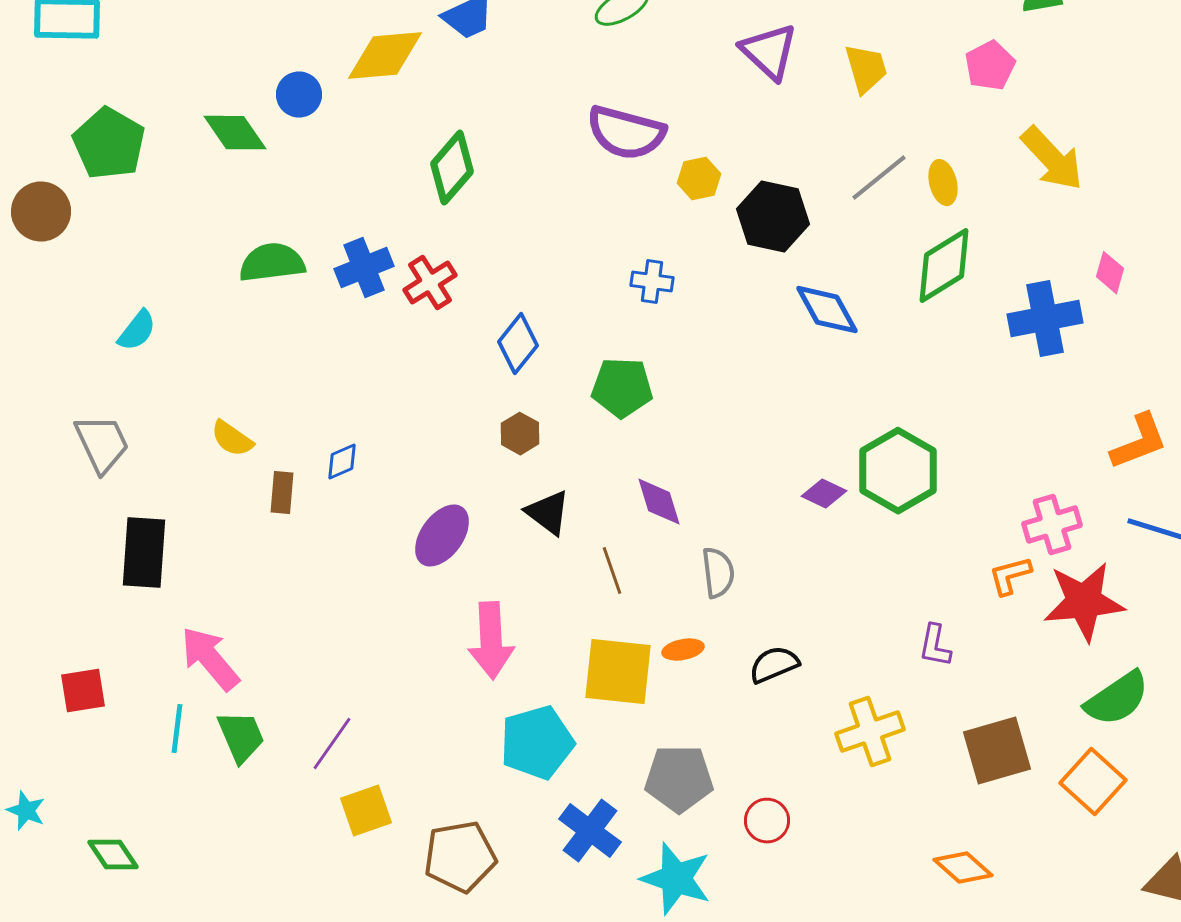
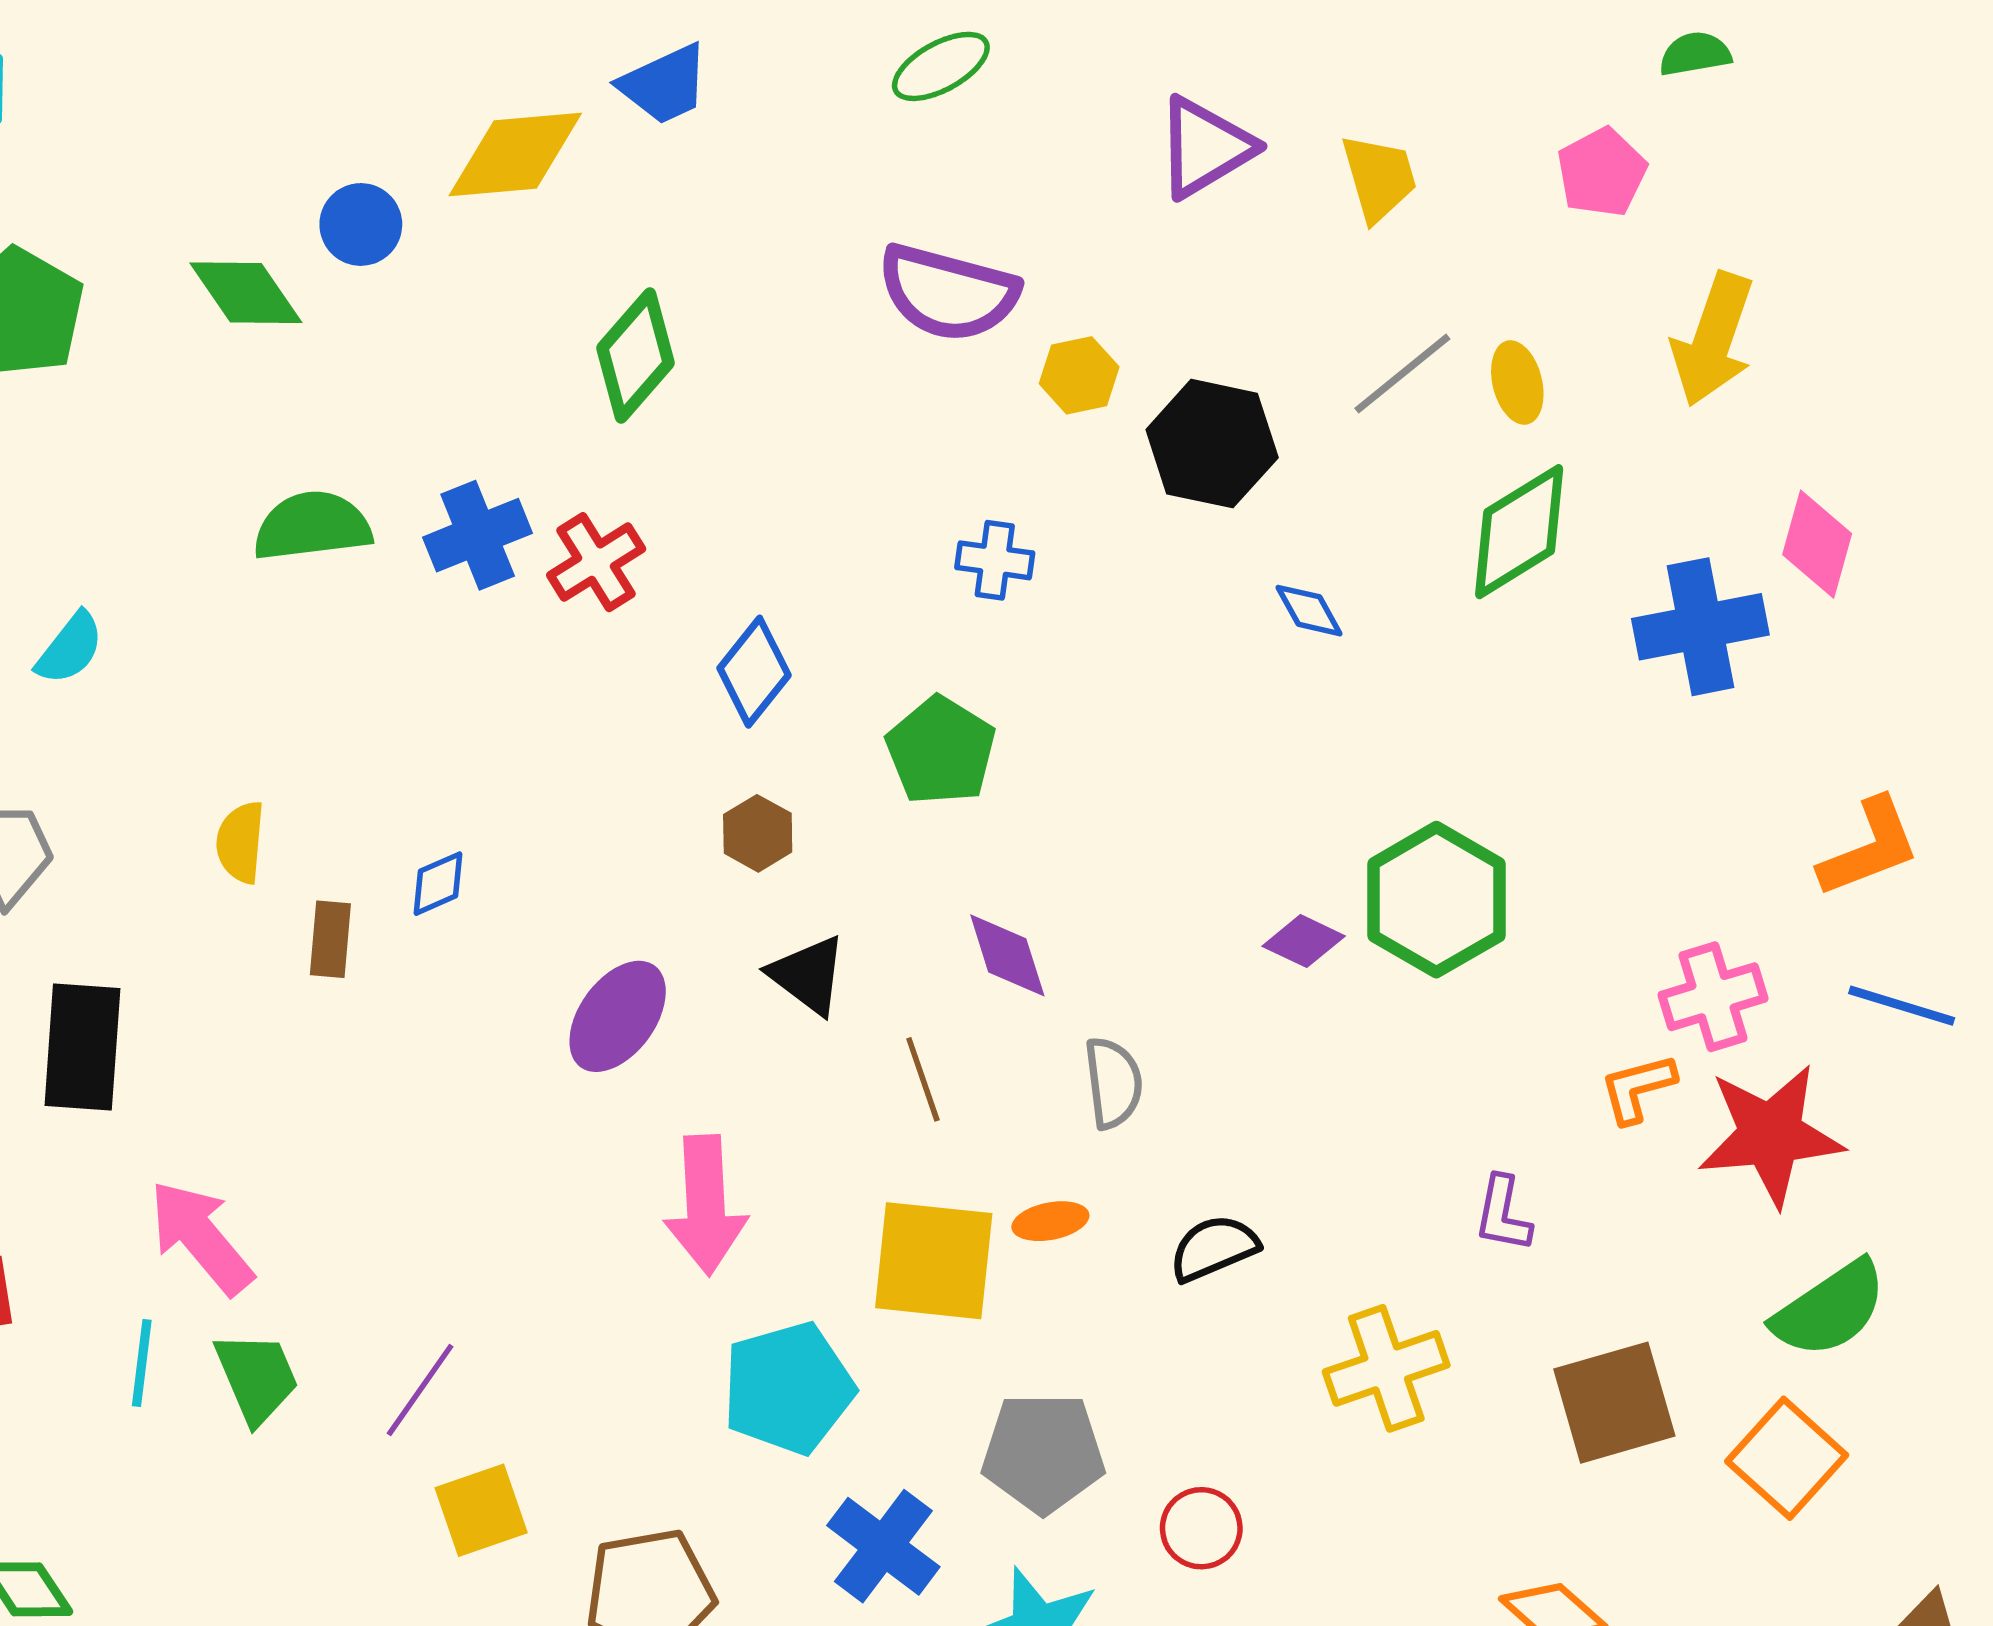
purple triangle: (769, 52) -> (1205, 147), turned 46
yellow arrow: (1052, 159) -> (1713, 339), turned 62
pink diamond: (1110, 273) -> (1817, 544), size x1.4
blue diamond: (827, 310) -> (1309, 611), size x0.6
green pentagon: (622, 388) -> (941, 751), turned 30
yellow semicircle: (232, 439) -> (240, 842), turned 60

